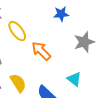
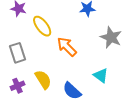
gray star: (84, 42) -> (111, 37), turned -30

